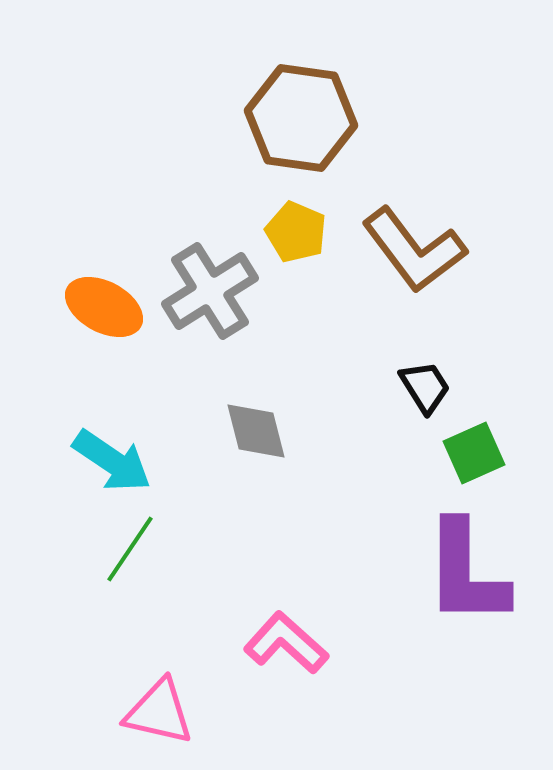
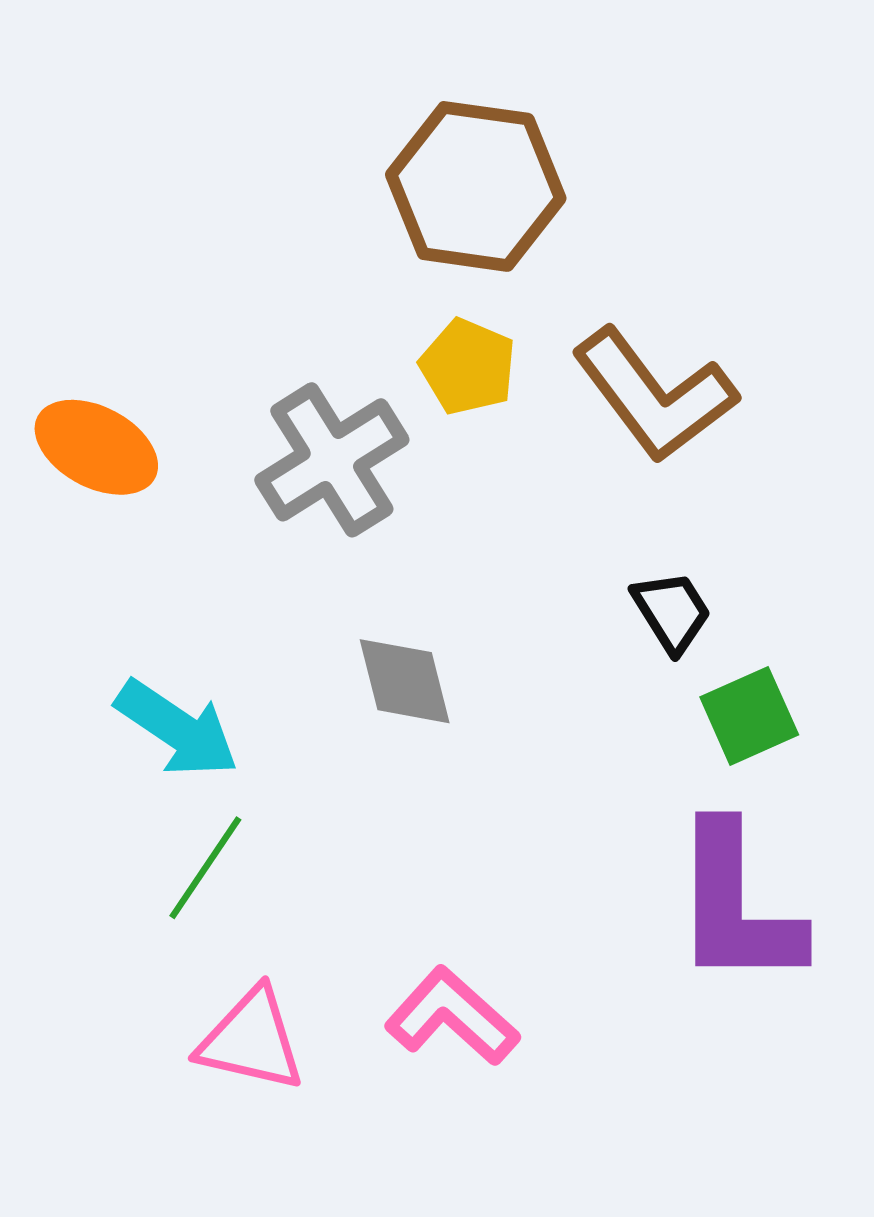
orange ellipse: (104, 307) -> (96, 447), moved
pink triangle: (159, 712) -> (251, 1040), moved

